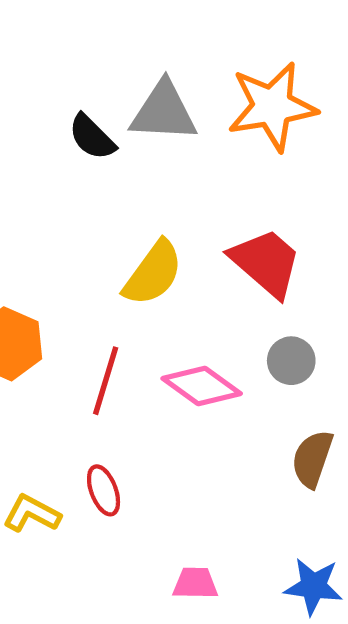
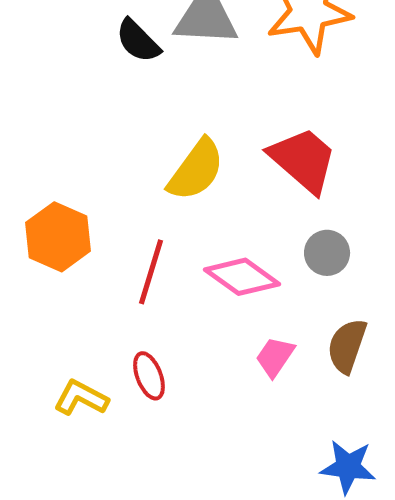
pink trapezoid: (195, 583) -> (275, 357), moved, turned -57

